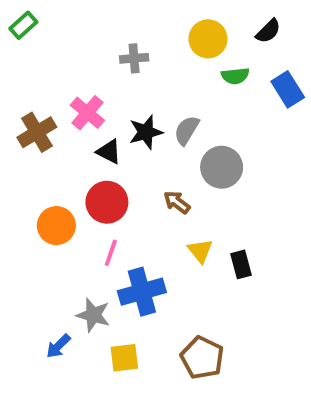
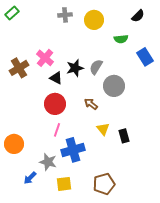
yellow circle: (208, 39) -> (94, 20), moved
gray cross: (134, 58) -> (65, 15), moved
blue rectangle: (288, 89) -> (145, 57), moved
orange circle: (56, 226) -> (14, 144), moved
brown pentagon: (202, 358) -> (104, 184), turned 30

